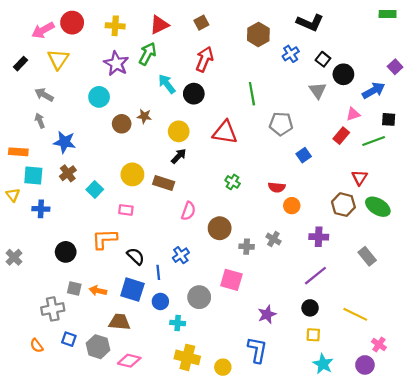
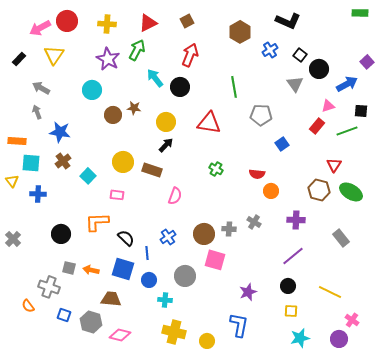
brown circle: (220, 228) -> (204, 234), moved
gray cross: (53, 309) -> (49, 287), turned 30
orange semicircle: (37, 346) -> (28, 306), moved
cyan star: (323, 364) -> (300, 338), turned 30

